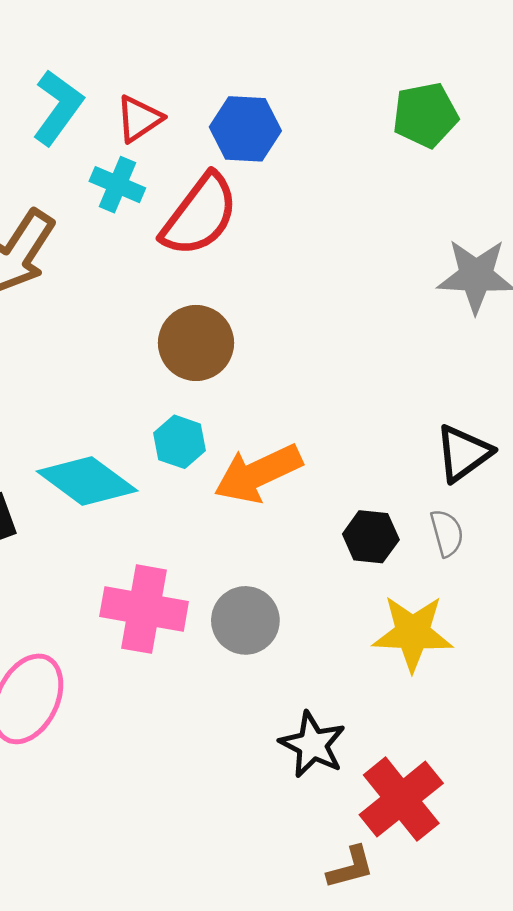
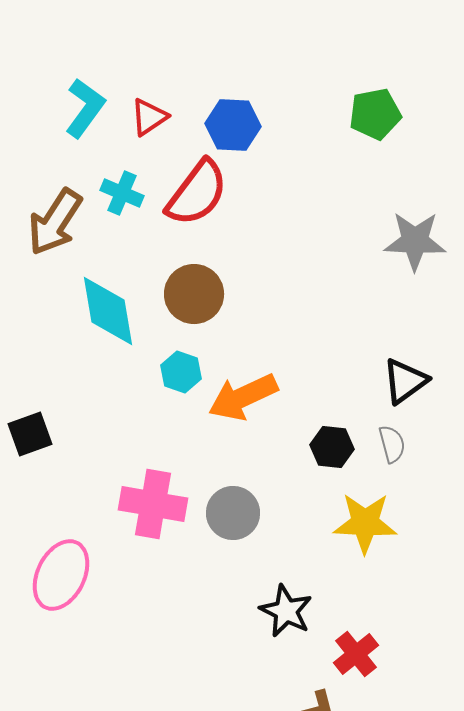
cyan cross: (117, 185) -> (122, 193), moved
cyan diamond: (87, 481) -> (108, 311), moved, turned 44
red cross: (401, 799) -> (356, 654), size x0.7

